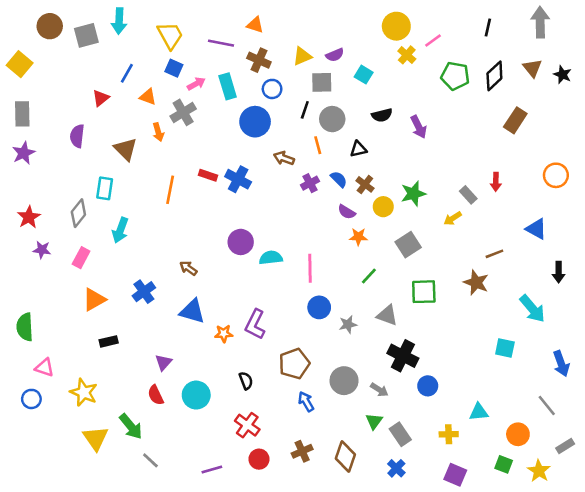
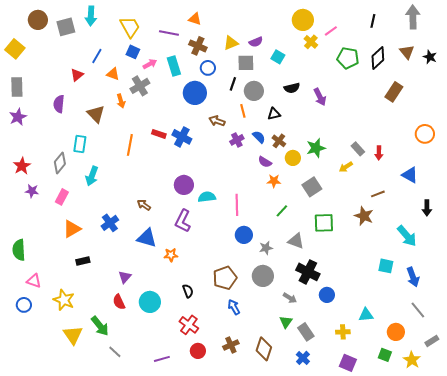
red arrow: (496, 182) -> (379, 153), moved
purple L-shape: (255, 324) -> (183, 221), moved
blue arrow: (561, 364) -> (413, 277), moved
gray circle: (344, 381) -> (263, 276), moved

